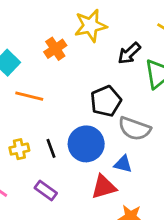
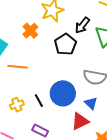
black pentagon: (106, 101) -> (65, 44), moved
blue triangle: (123, 164) -> (91, 103), turned 40

